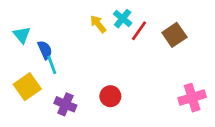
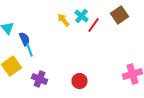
brown square: (174, 35) -> (120, 15), moved
red circle: (110, 96) -> (80, 81), moved

